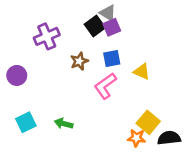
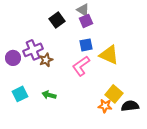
black square: (95, 26) -> (57, 20), moved
purple cross: (47, 36) -> (33, 50), moved
brown star: (79, 61) -> (46, 60), moved
yellow triangle: (142, 72) -> (109, 55), size x1.5

